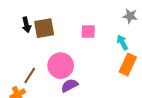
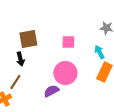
black arrow: (26, 25) -> (20, 59), moved
pink circle: (61, 66) -> (65, 73), moved

